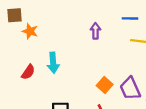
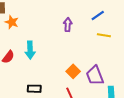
blue line: (130, 18) -> (98, 16), turned -40

